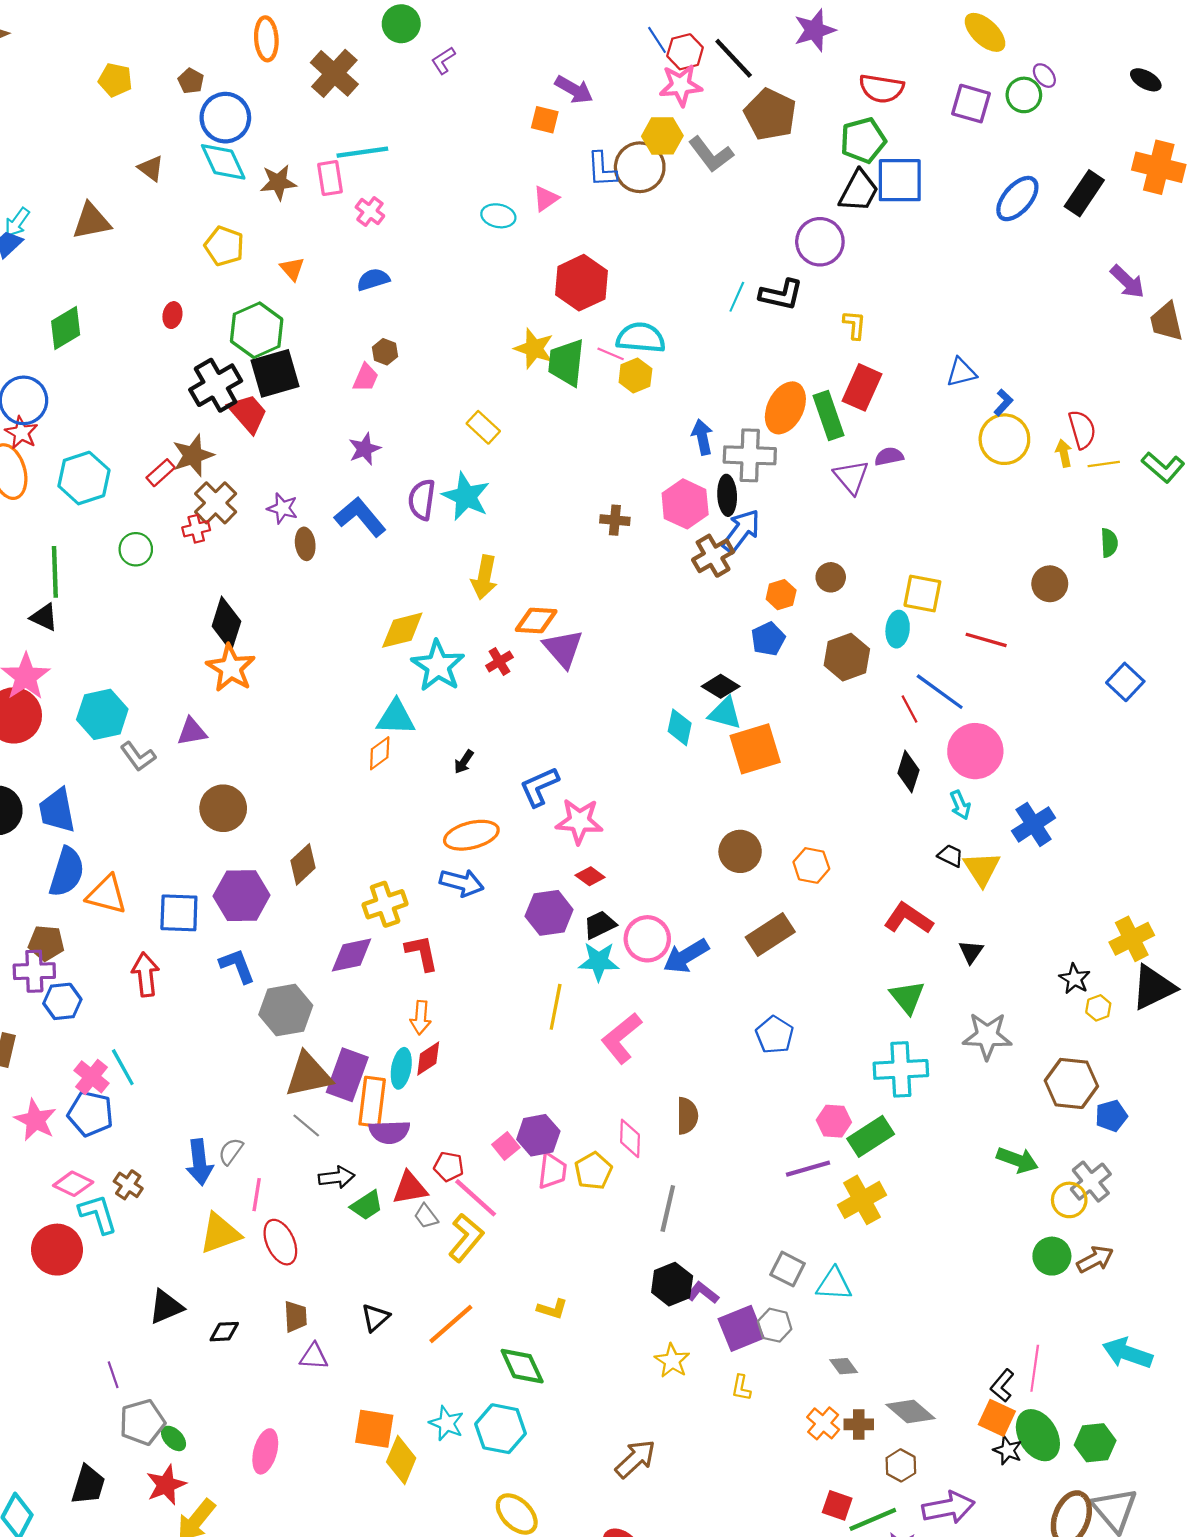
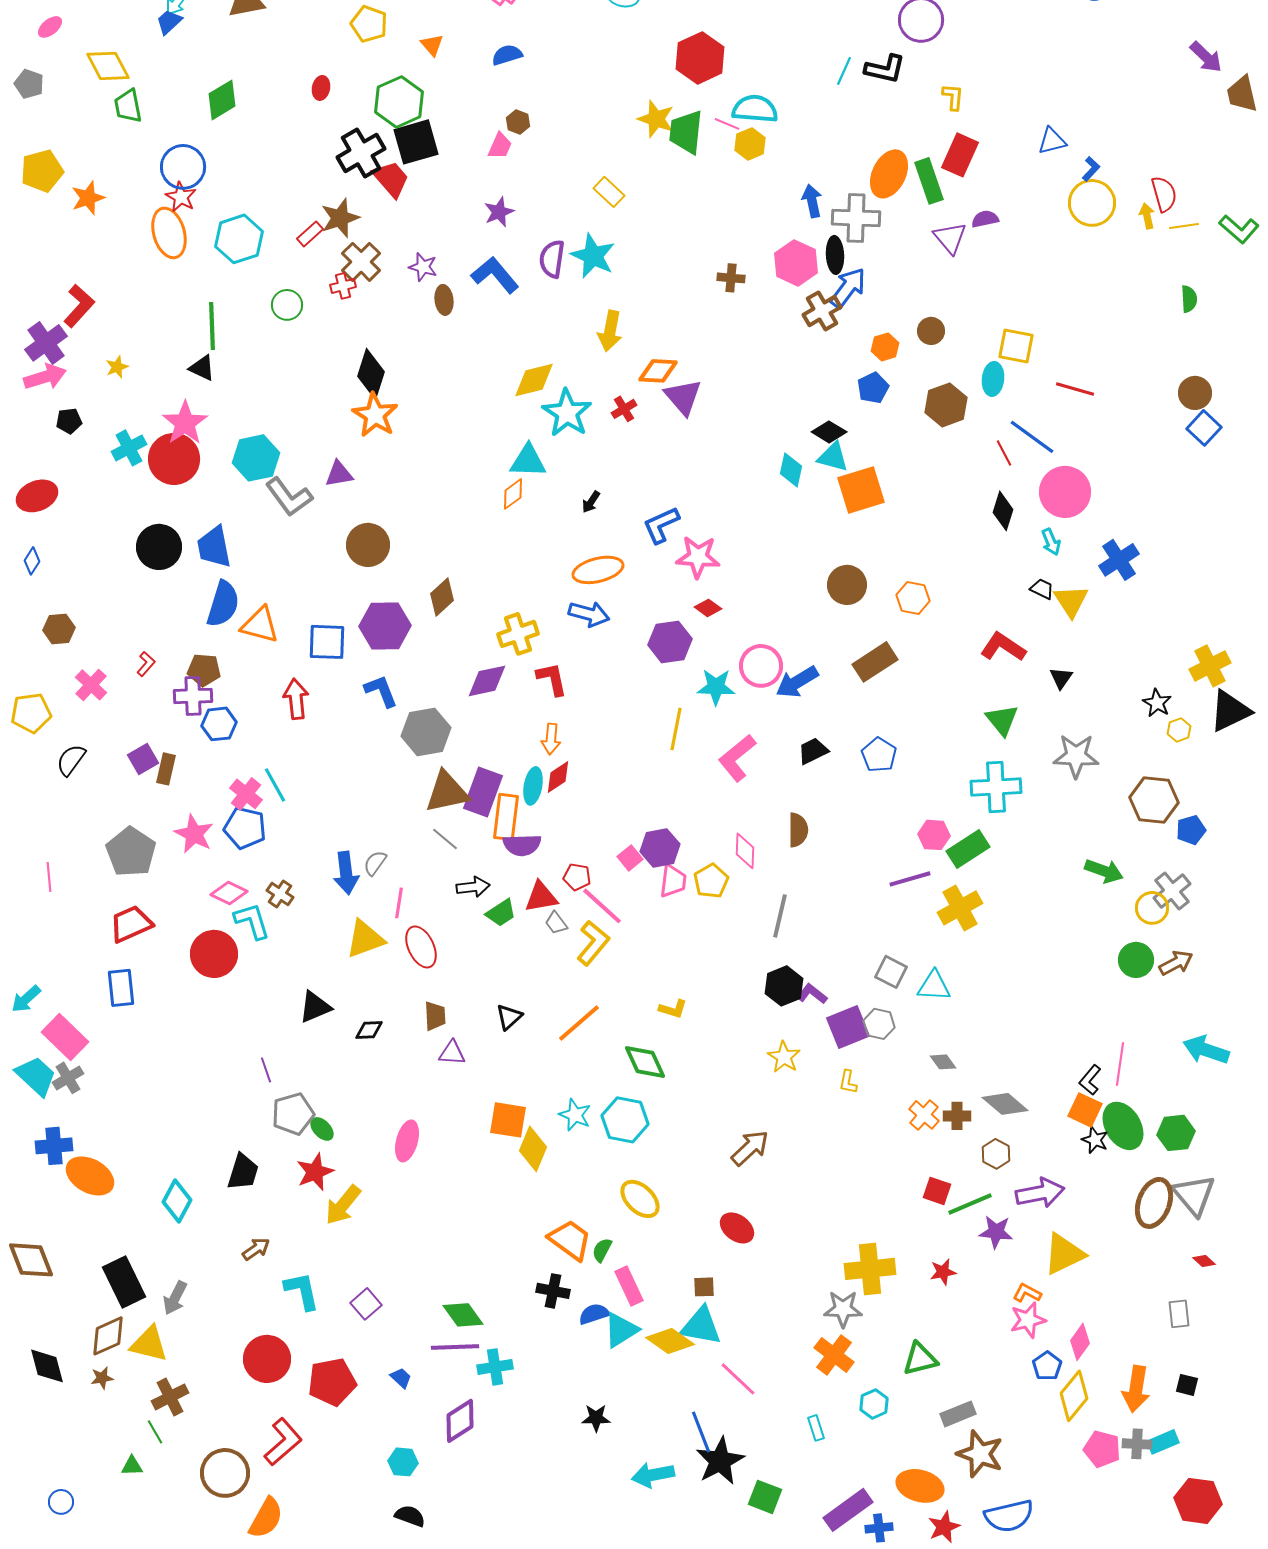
brown circle: (1050, 584) -> (1195, 393), moved
gray L-shape: (138, 756) -> (289, 497), size x1.4
black trapezoid: (600, 925) -> (813, 751), moved

